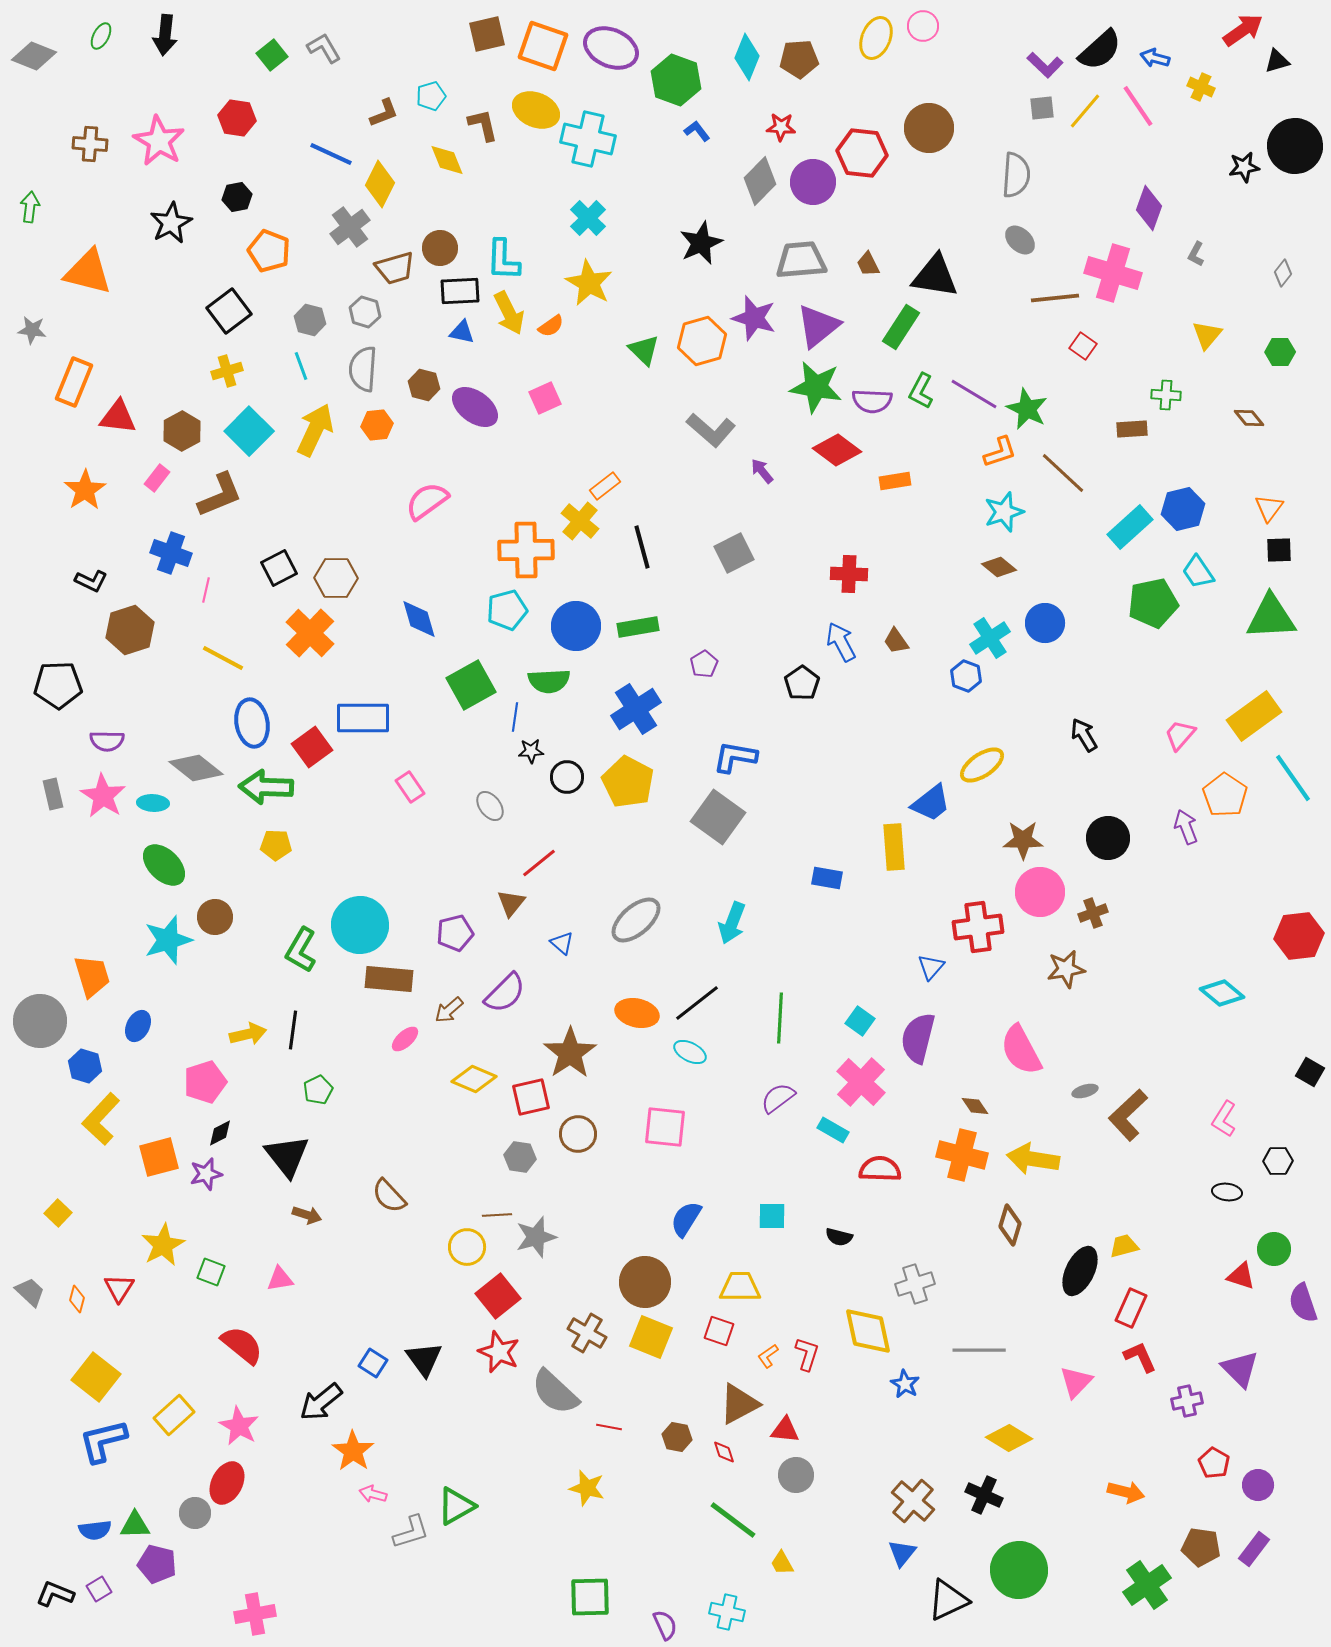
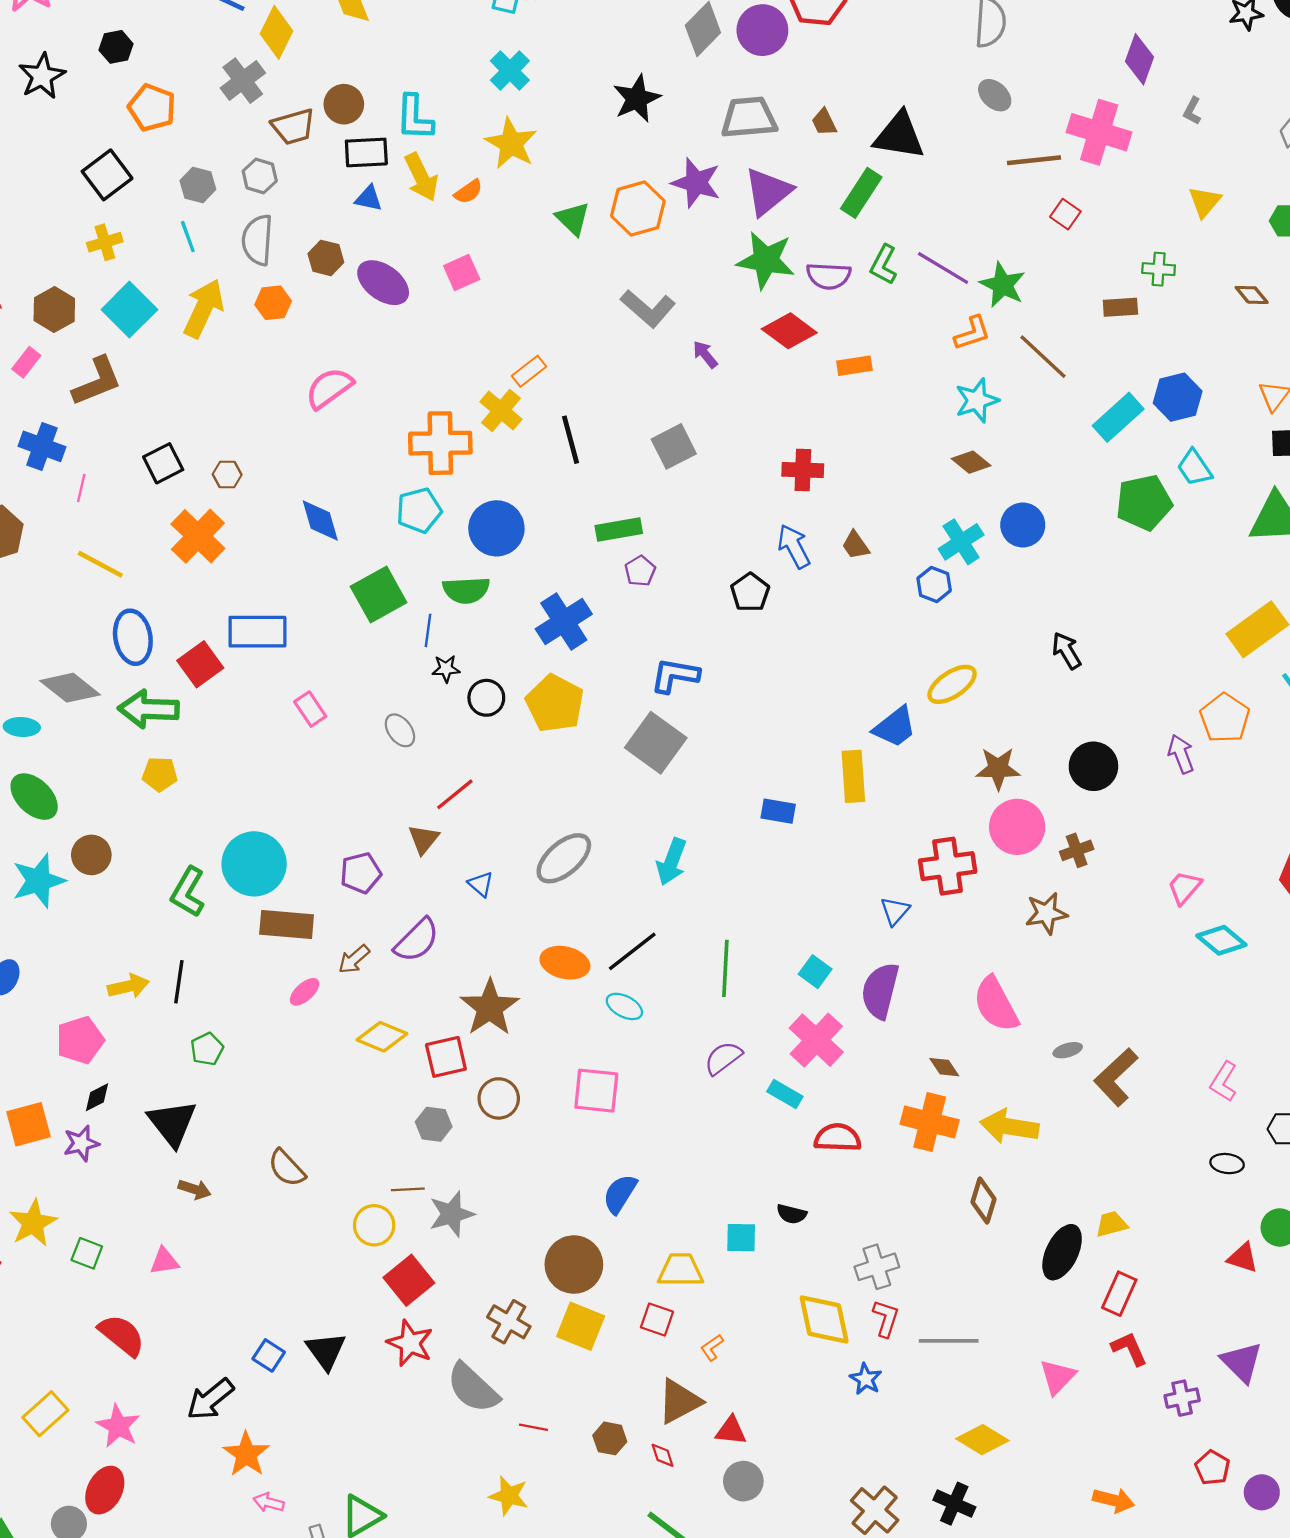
brown hexagon: (336, 578) -> (227, 475), size x0.6
green rectangle: (638, 627) -> (619, 529), moved
pink trapezoid: (1180, 735) -> (1184, 887), moved
cyan square: (772, 1216) -> (741, 1238), moved
red L-shape: (807, 1354) -> (886, 1318), moved

